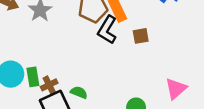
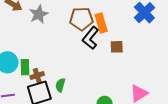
green semicircle: (79, 92) -> (60, 85), turned -104

